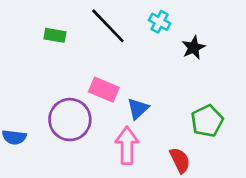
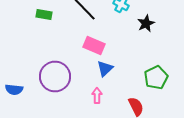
pink rectangle: (104, 90) -> (94, 46), moved
pink arrow: (127, 145) -> (97, 96), size x0.6

